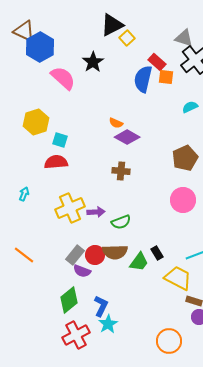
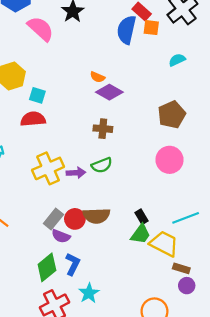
green semicircle: (121, 222) -> (102, 165), moved
green trapezoid: (139, 262) -> (140, 234), moved
blue L-shape: (101, 306) -> (73, 264), moved

